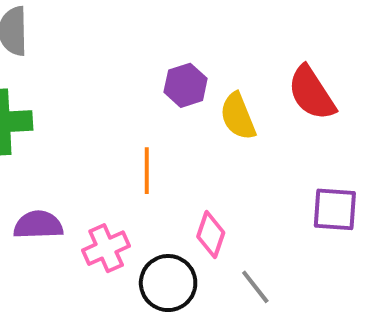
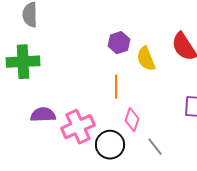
orange line: (147, 171) -> (116, 87), moved
pink cross: (106, 248) -> (78, 127), size x1.4

